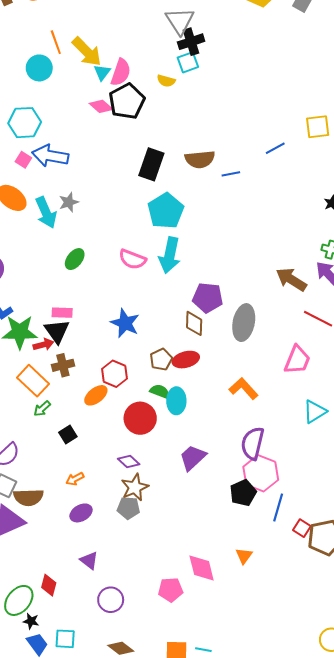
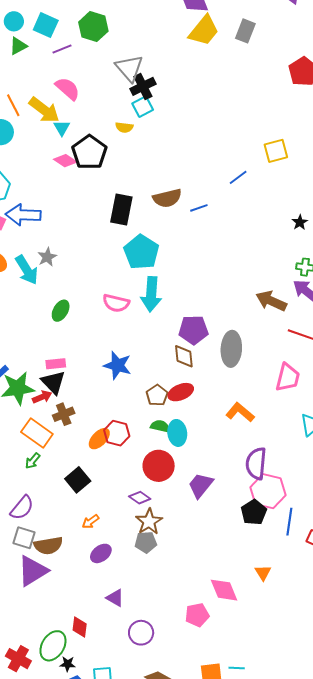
pink semicircle: (121, 72) -> (68, 89), moved, turned -60
red hexagon: (115, 374) -> (117, 433), moved
green arrow: (42, 409) -> (33, 461), moved
red circle: (140, 418) -> (159, 466), moved
black square: (68, 434) -> (78, 480), size x1.4

